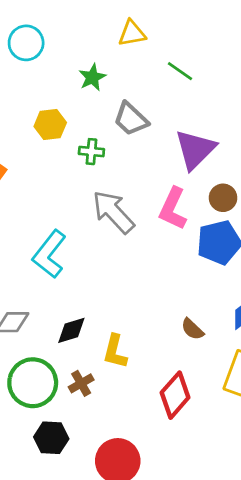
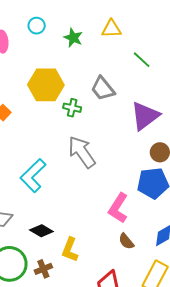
cyan circle: (26, 43) -> (37, 26), size x0.7
green star: (92, 77) -> (73, 38), moved, turned -30
yellow hexagon: (50, 124) -> (46, 85), size x1.6
pink L-shape: (173, 209) -> (118, 208), moved
black diamond: (71, 330) -> (41, 231), turned 40

